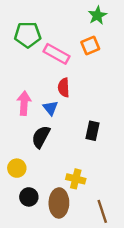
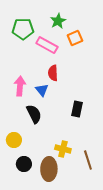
green star: (97, 15) -> (58, 21), moved
black semicircle: (41, 137) -> (34, 114), turned 126
brown line: (102, 211) -> (88, 160), moved

